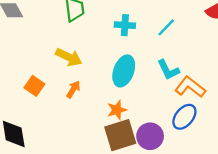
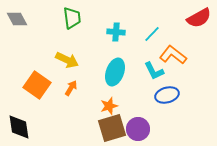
orange square: (34, 86) -> (37, 85), size x1.5
orange L-shape: (190, 87) -> (173, 55), moved
blue ellipse: (184, 117) -> (167, 95), moved, turned 35

